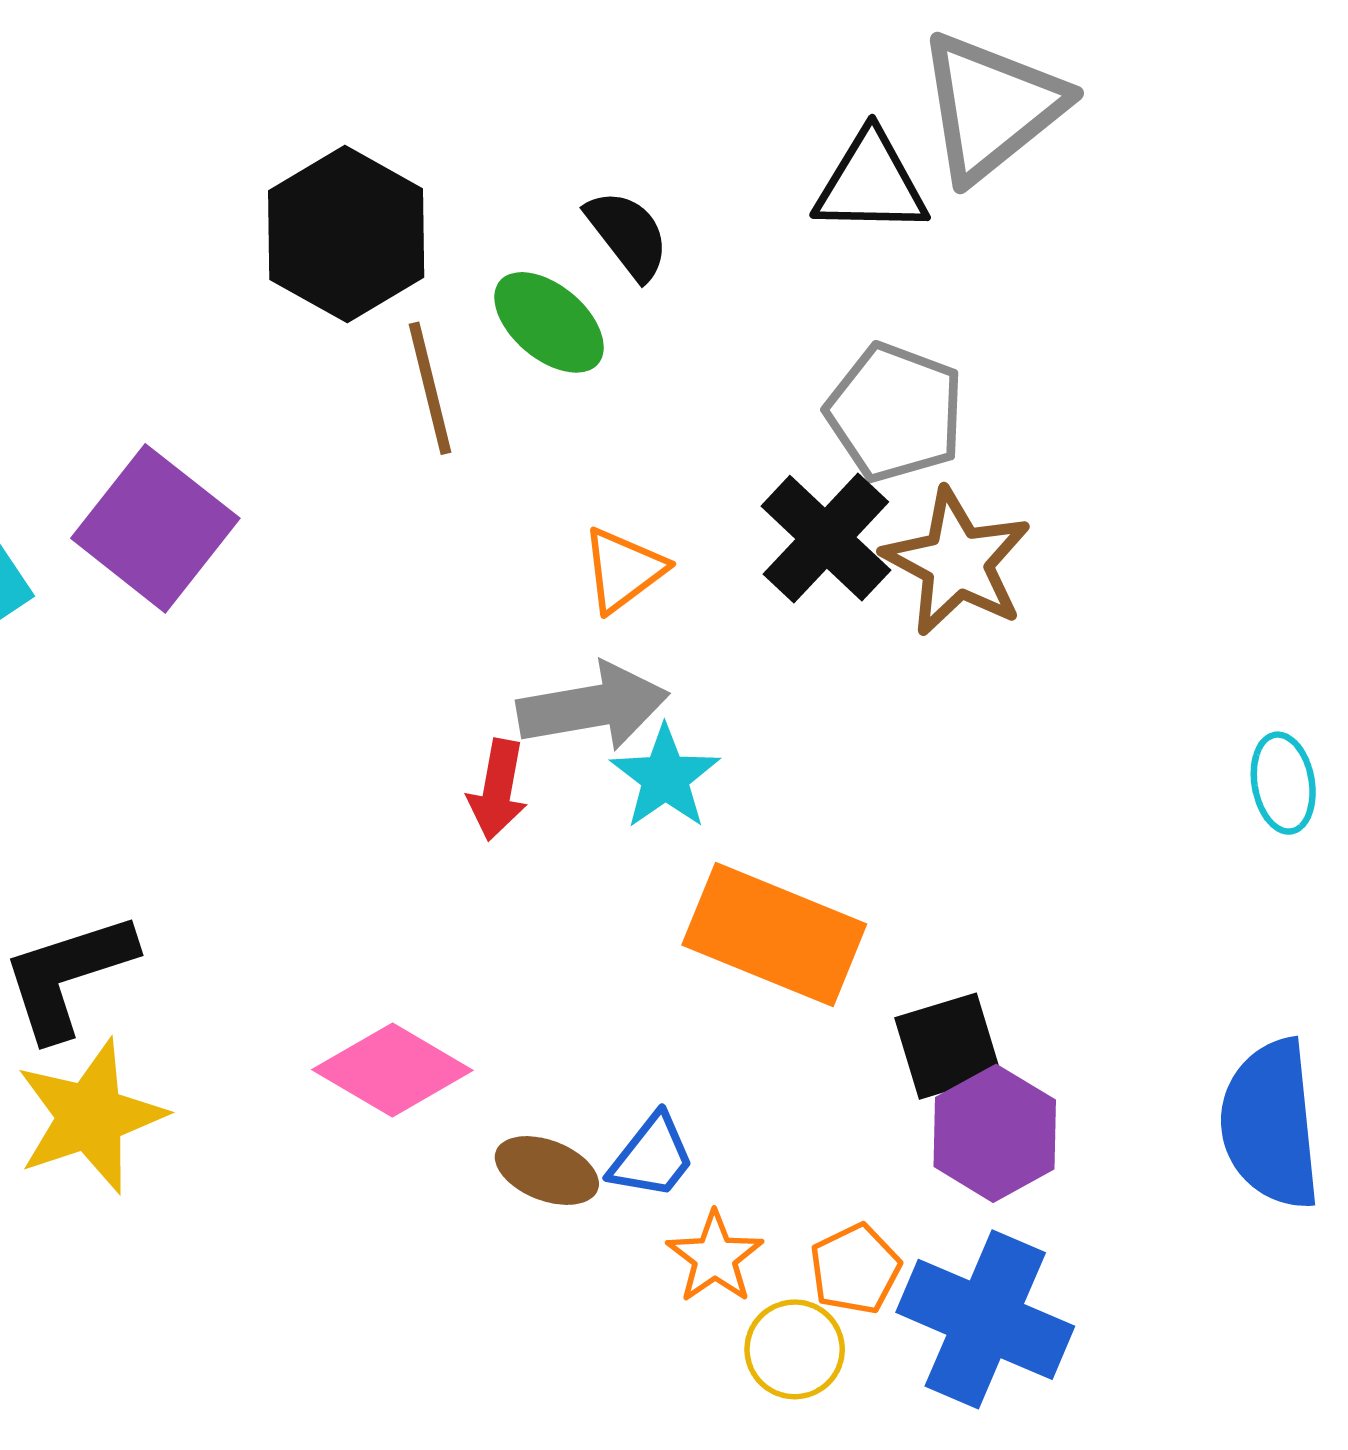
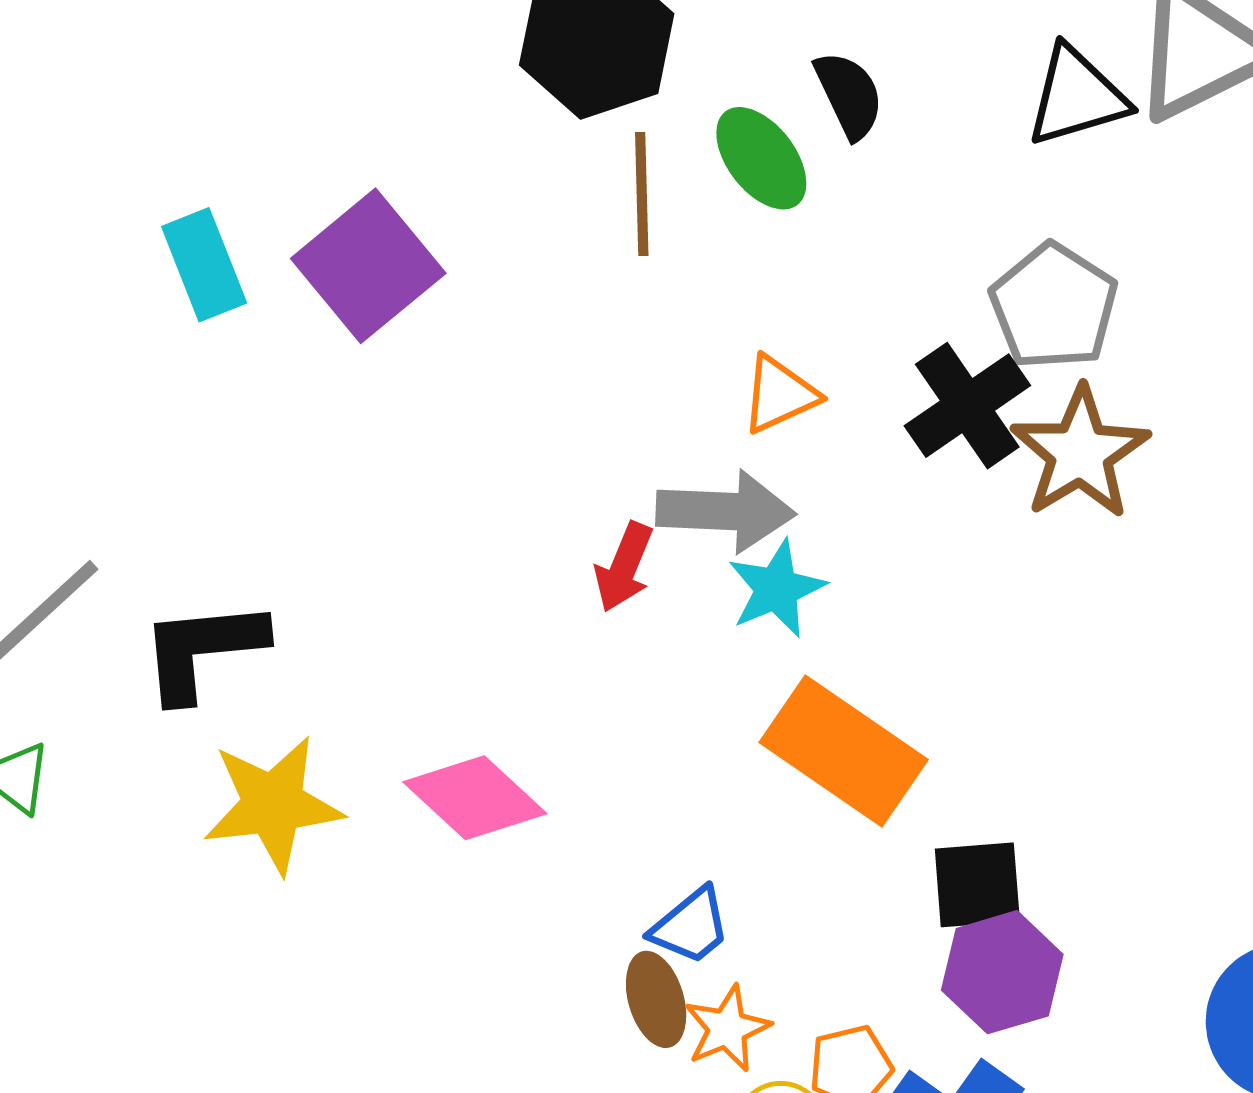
black triangle: (871, 183) -> (1077, 96), turned -30
yellow star: (90, 1116) -> (273, 805), moved
brown ellipse: (547, 1171) -> (656, 999), moved, turned 40

